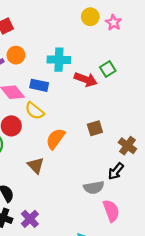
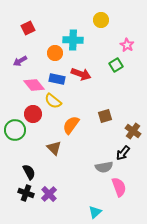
pink star: (114, 23) -> (127, 45), moved
orange circle: (16, 55) -> (55, 53), moved
cyan cross: (59, 60) -> (73, 40), moved
red arrow: (86, 79) -> (81, 74), moved

